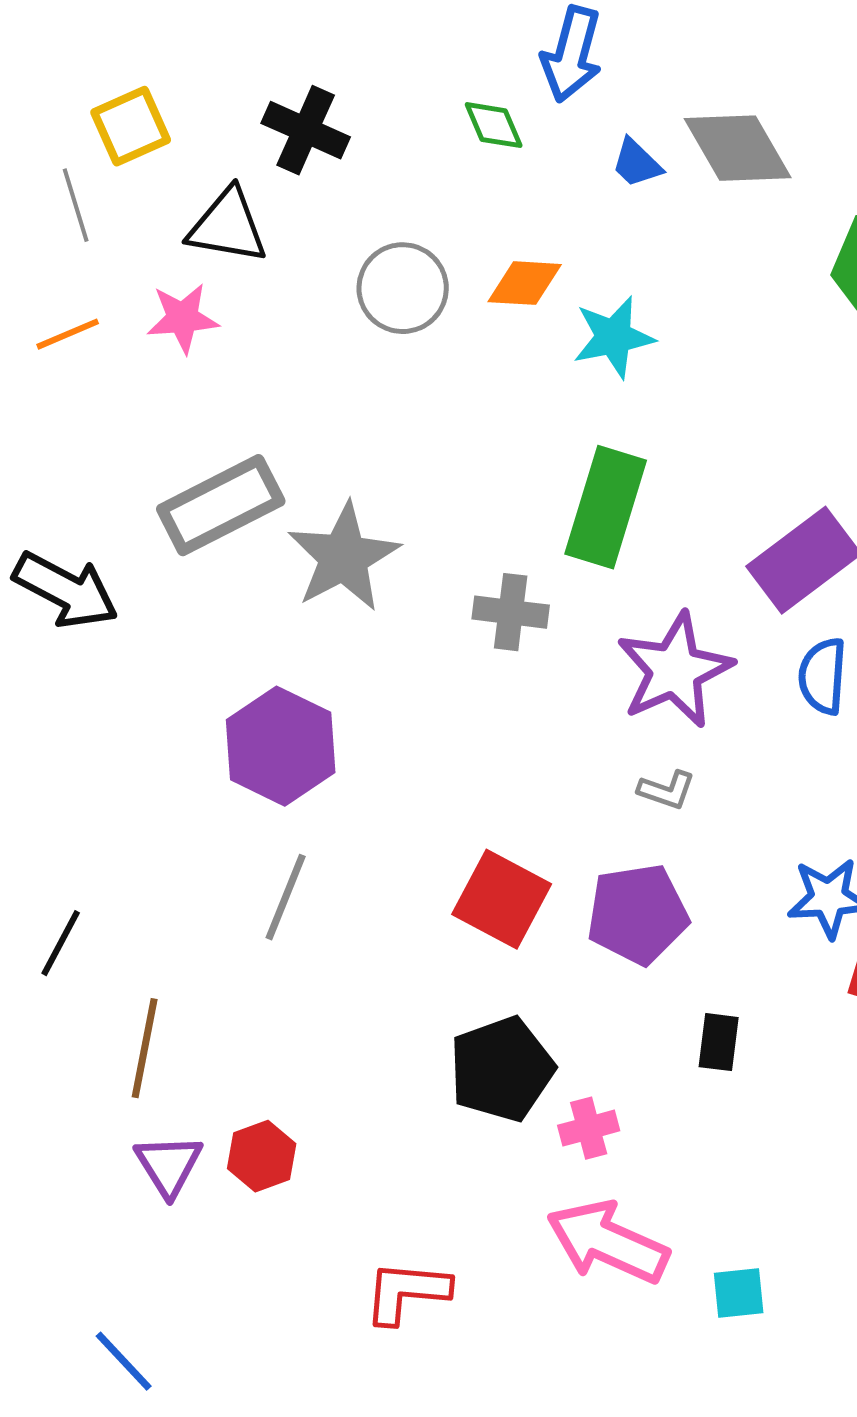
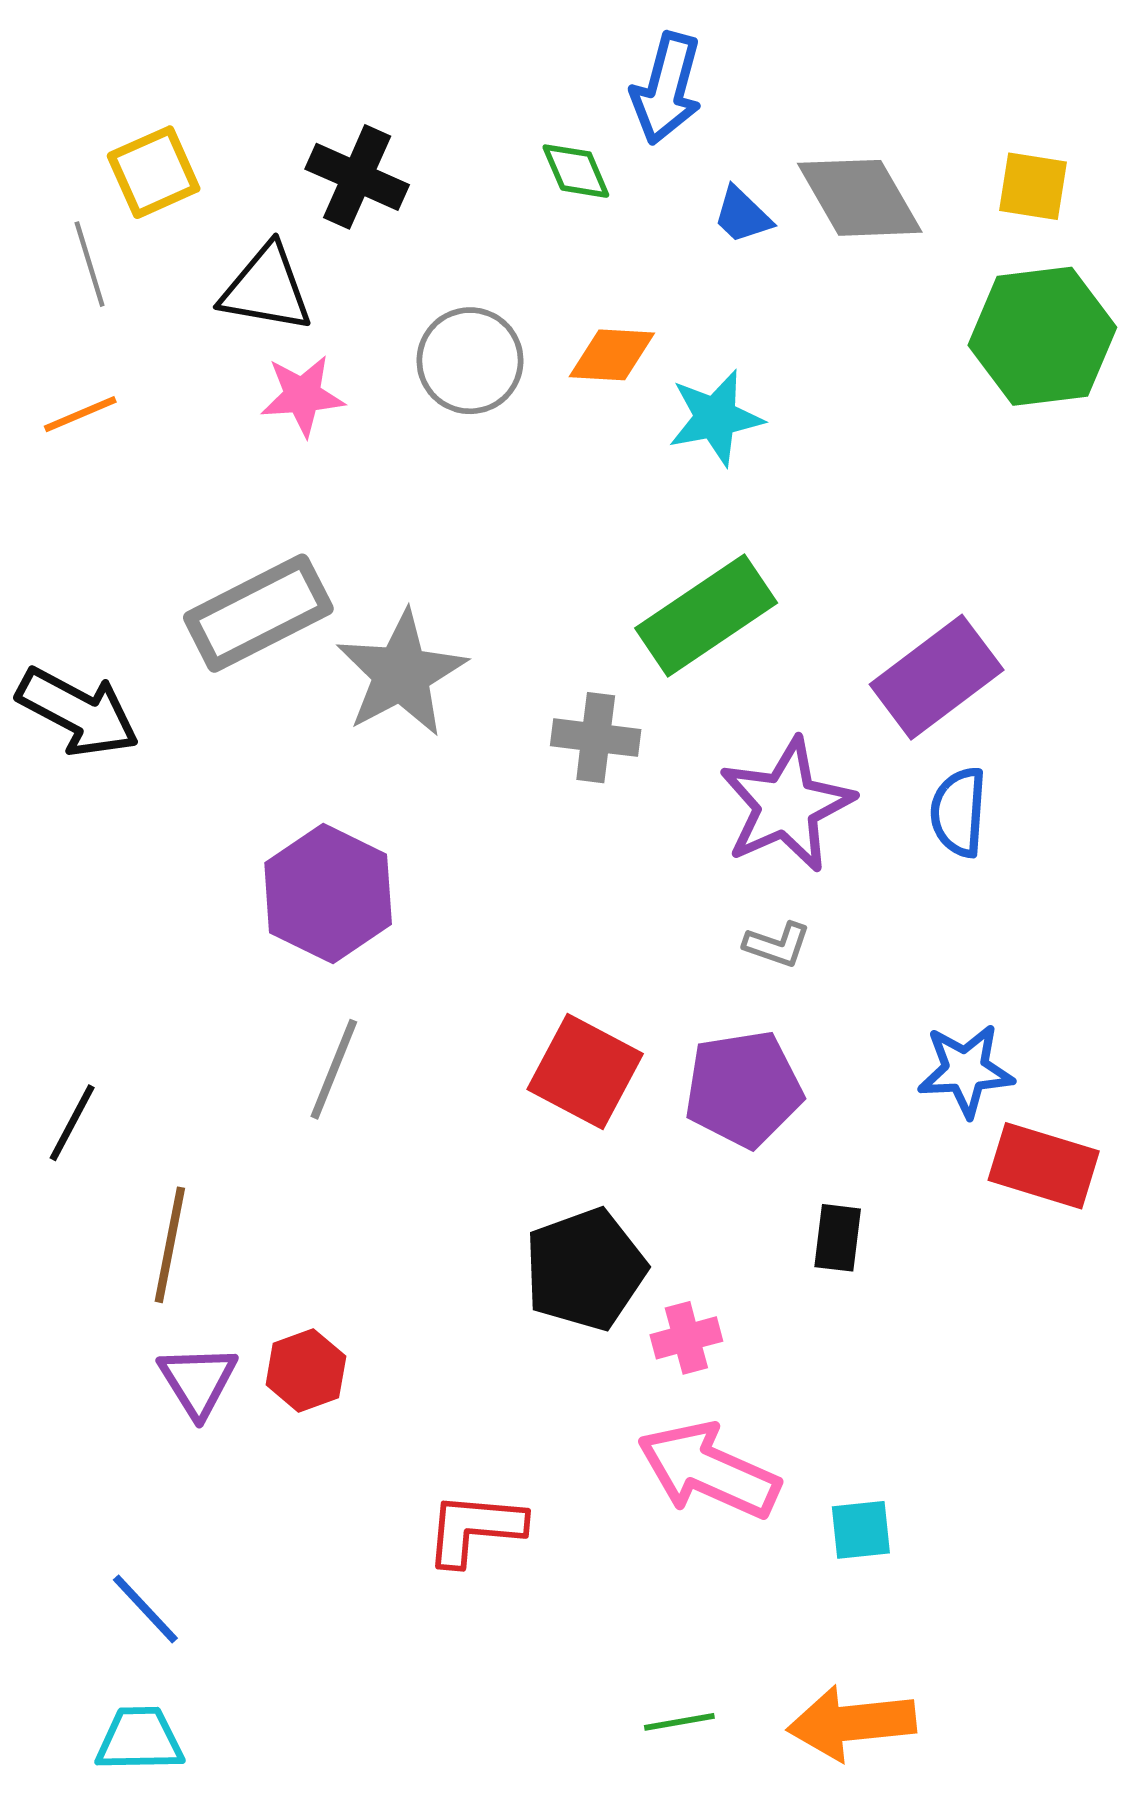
pink star: (183, 318) -> (302, 396), moved
green rectangle: (606, 507) -> (706, 615), turned 39

